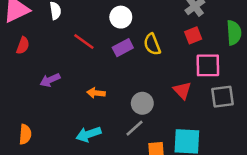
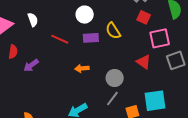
red square: (193, 35) -> (144, 17), turned -32
purple rectangle: (123, 48) -> (91, 38), turned 35
purple arrow: (50, 80) -> (31, 65), moved
orange arrow: (96, 93) -> (82, 68), moved

